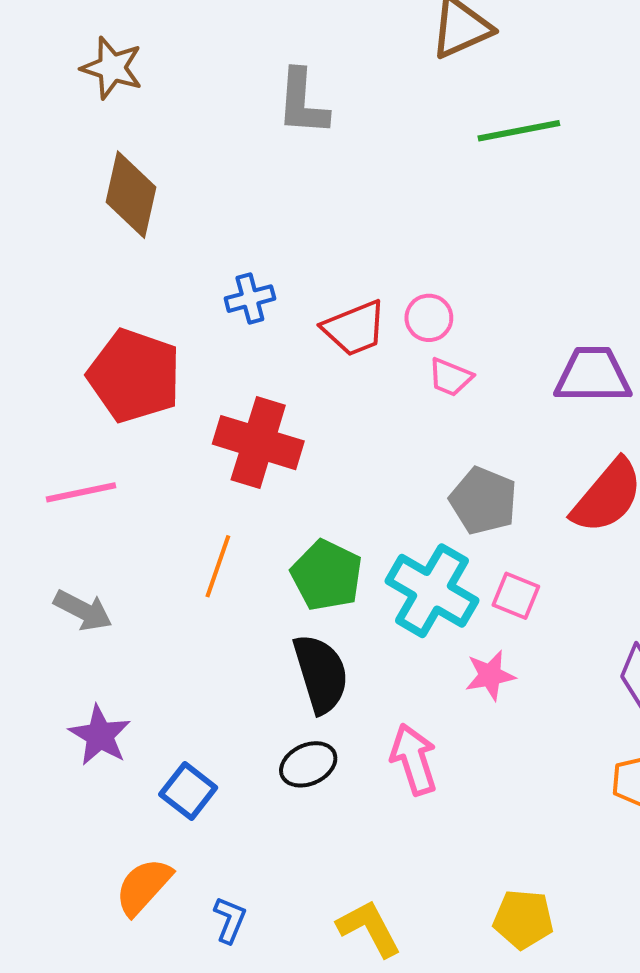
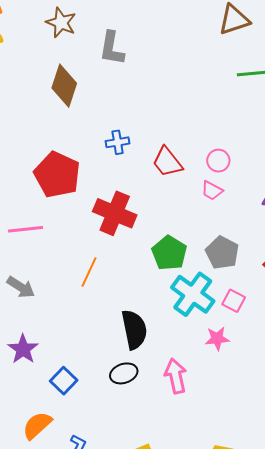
gray L-shape: (302, 102) -> (112, 48), moved
pink circle: (429, 318) -> (218, 161), moved
red trapezoid: (354, 328) -> (167, 162), turned 68
green pentagon: (327, 575) -> (169, 253), moved

